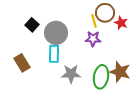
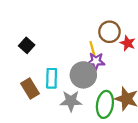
yellow line: (94, 21) -> (92, 49), moved
gray circle: (56, 33) -> (83, 75), moved
brown rectangle: (22, 63) -> (30, 89), moved

